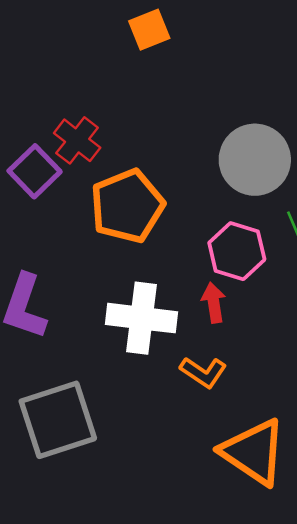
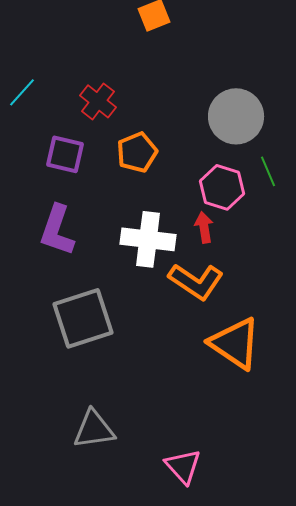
purple square: (35, 171) -> (65, 154), moved, turned -33
orange pentagon: (127, 206) -> (137, 152), size x0.7
orange L-shape: (203, 372) -> (196, 281), size x1.5

